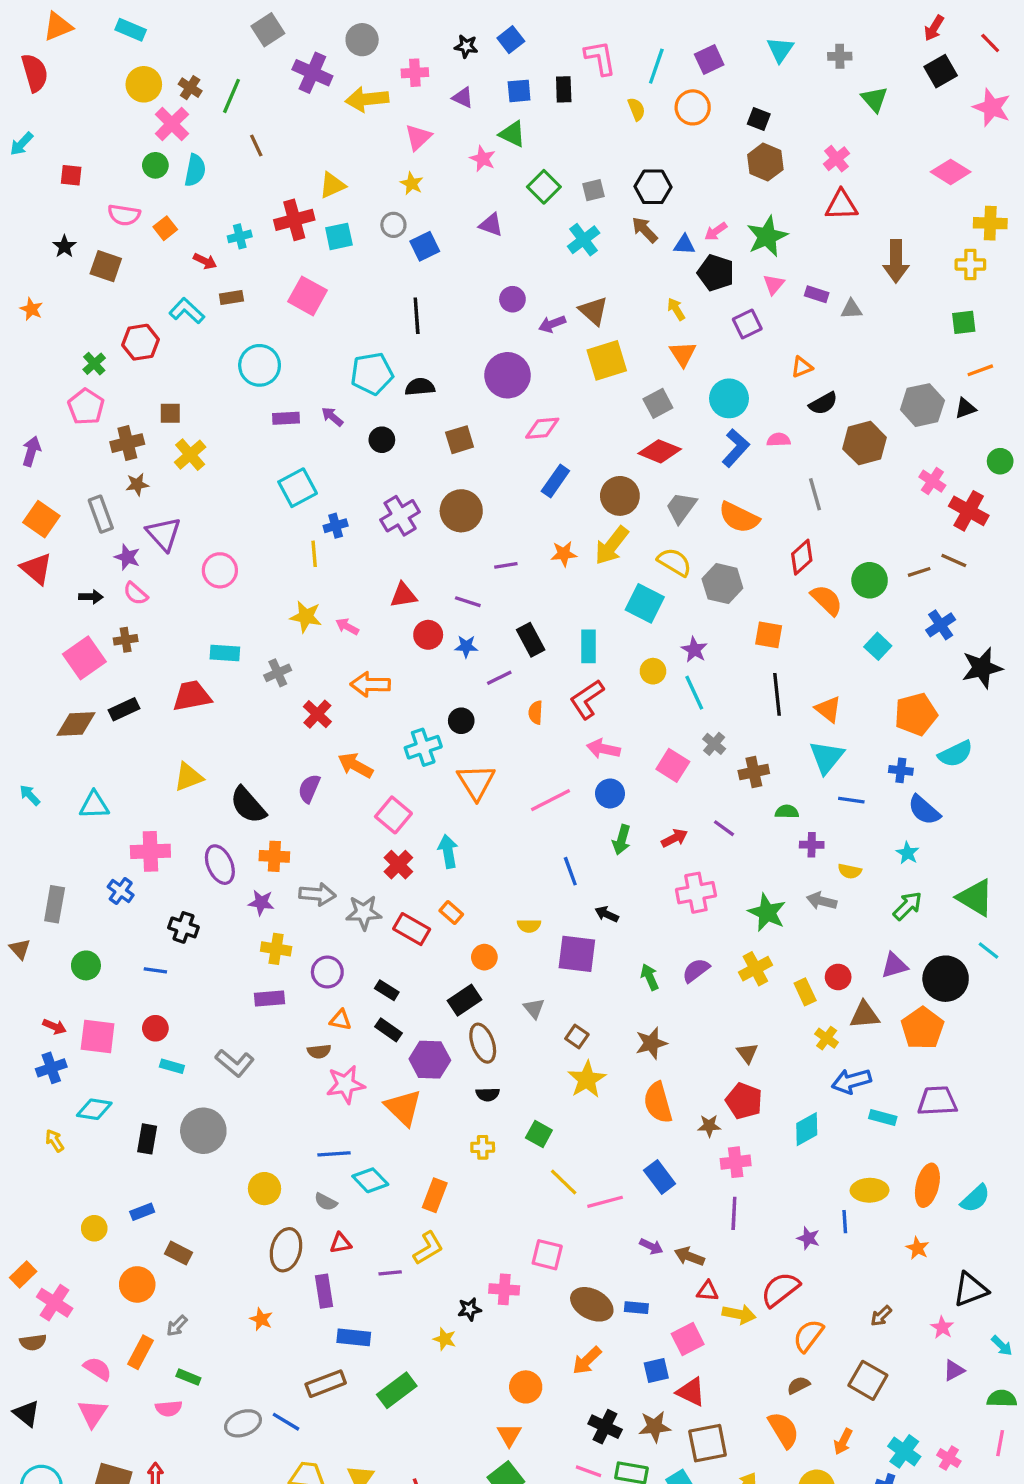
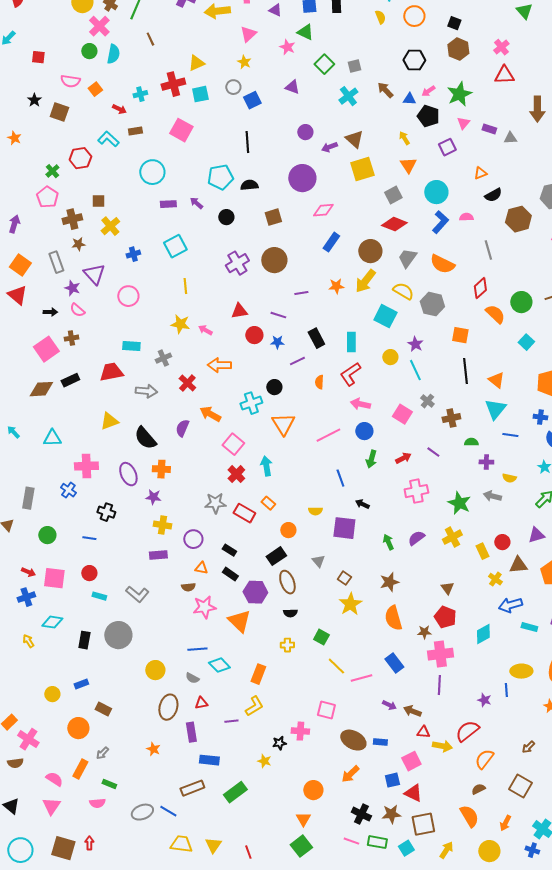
black hexagon: (653, 187) -> (414, 60), moved
blue cross: (336, 526) -> (133, 254), moved
gray arrow: (317, 894) -> (146, 391), moved
pink cross: (736, 1162) -> (440, 654), size x1.4

